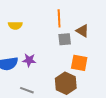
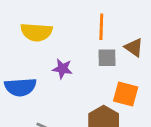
yellow semicircle: (15, 25) -> (36, 32), size x1.5
purple star: (29, 60) -> (62, 69), moved

